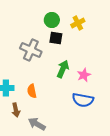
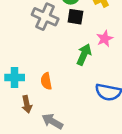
gray cross: (31, 50) -> (45, 17), moved
pink star: (84, 75) -> (105, 39), moved

